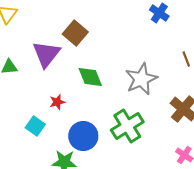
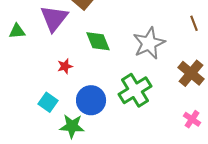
cyan square: (35, 126) -> (48, 102), moved

